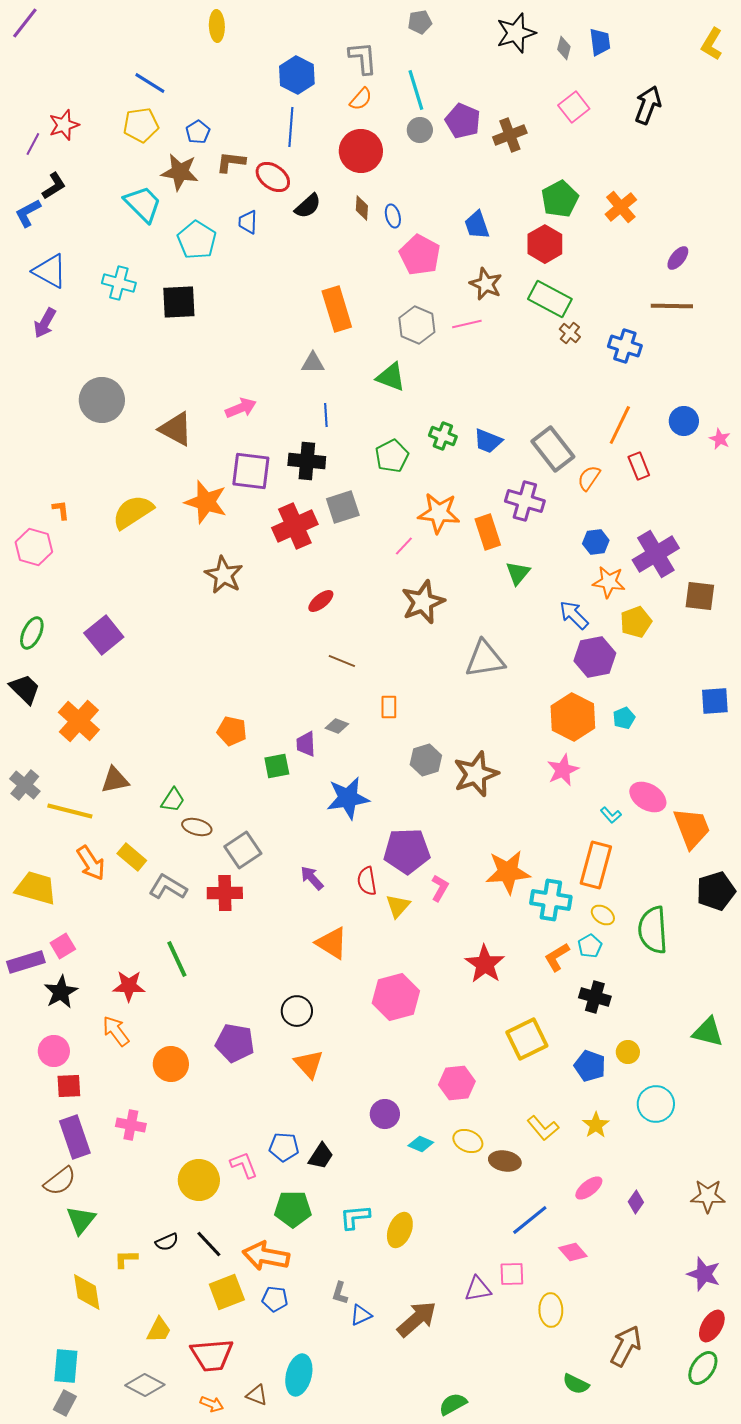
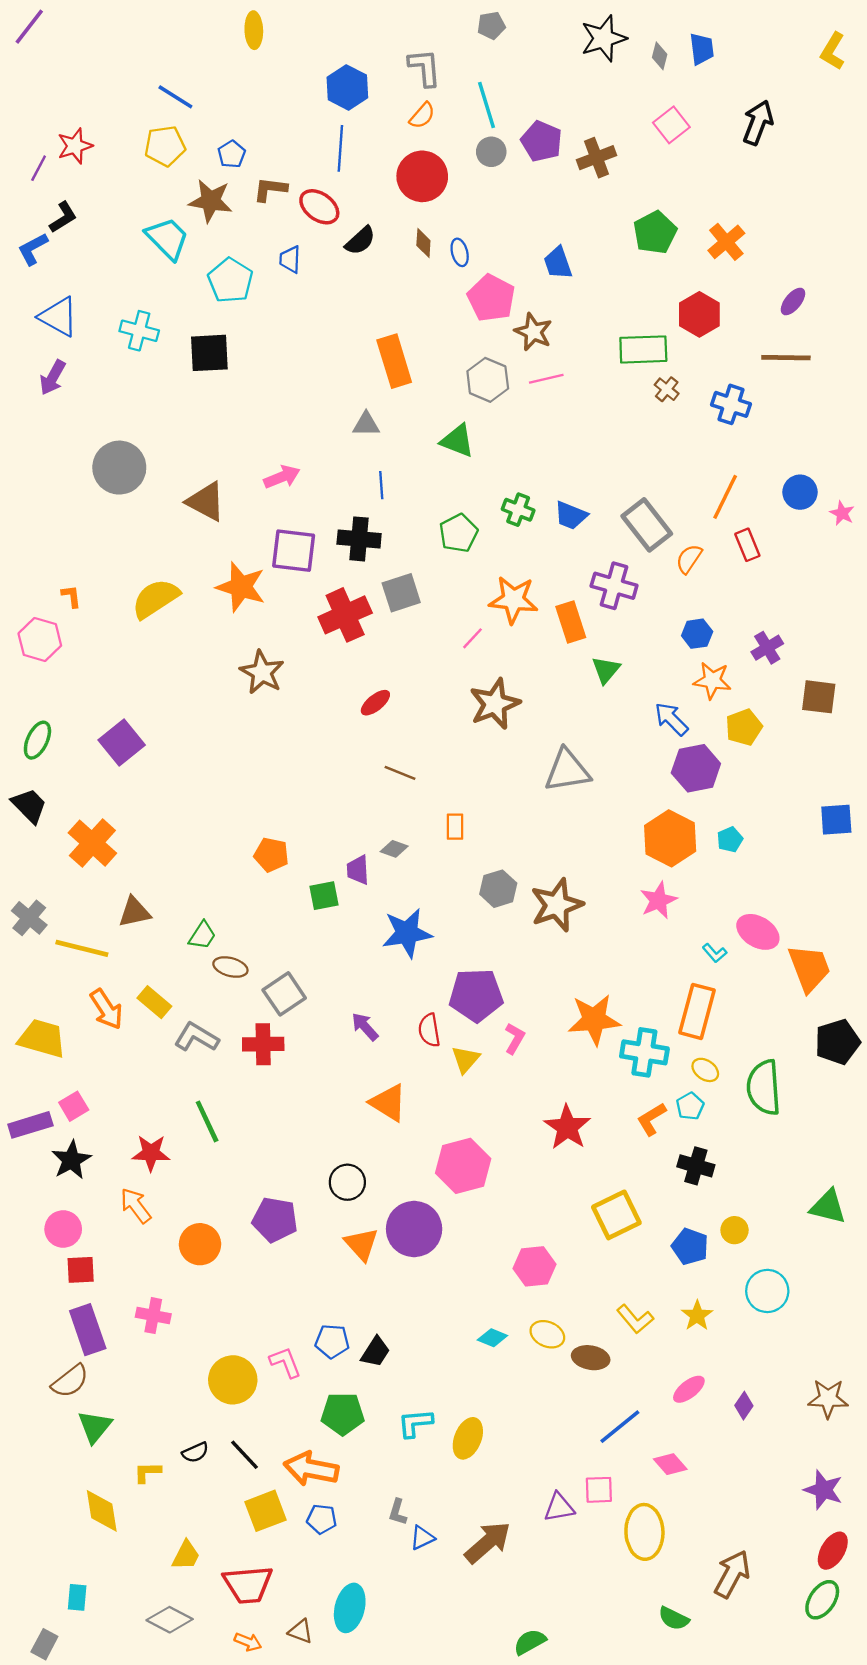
red hexagon: (545, 244) -> (699, 314), moved
brown star: (486, 284) -> (533, 332), moved
green rectangle: (550, 299) -> (643, 349), turned -30
purple cross: (656, 554) -> (767, 648), size x0.6
purple circle: (385, 1114) -> (414, 1229), moved, size x1.6
yellow ellipse: (551, 1310) -> (644, 1532), size x1.4
cyan rectangle: (66, 1366) -> (77, 1597), size x0.7
gray rectangle: (65, 1403) -> (44, 1644), moved

